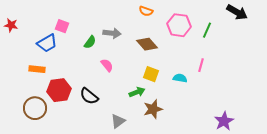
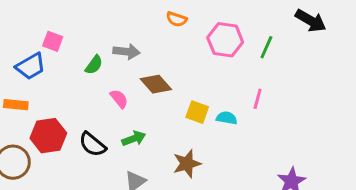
brown diamond: (147, 44) -> (156, 84), moved
yellow square: (151, 74) -> (197, 112), moved
green arrow: (137, 92) -> (134, 139), moved

